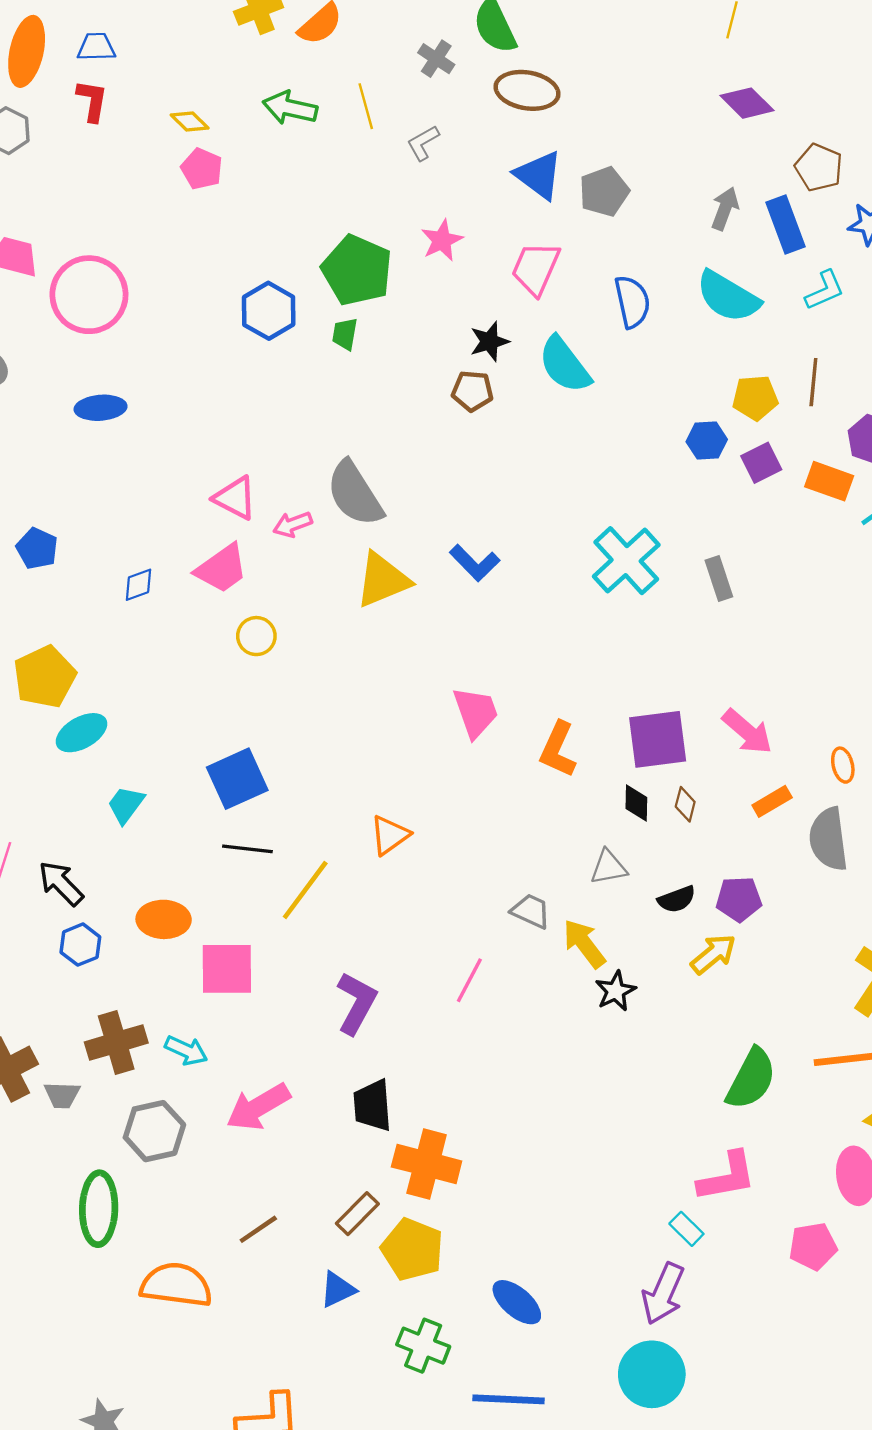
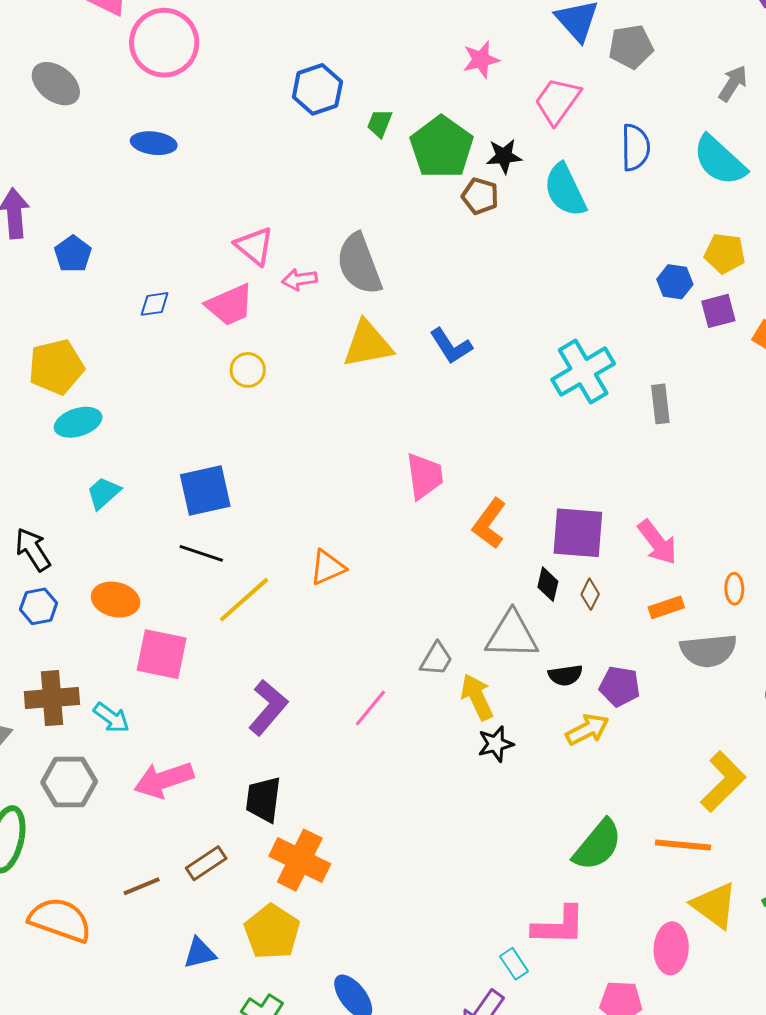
green pentagon: (357, 270) -> (442, 147), moved
gray semicircle: (828, 839) -> (708, 651), turned -100
gray triangle: (608, 867) -> (512, 635), size x1.6
gray trapezoid: (531, 911) -> (436, 659), turned 84
brown rectangle: (357, 1214) -> (206, 863), moved

